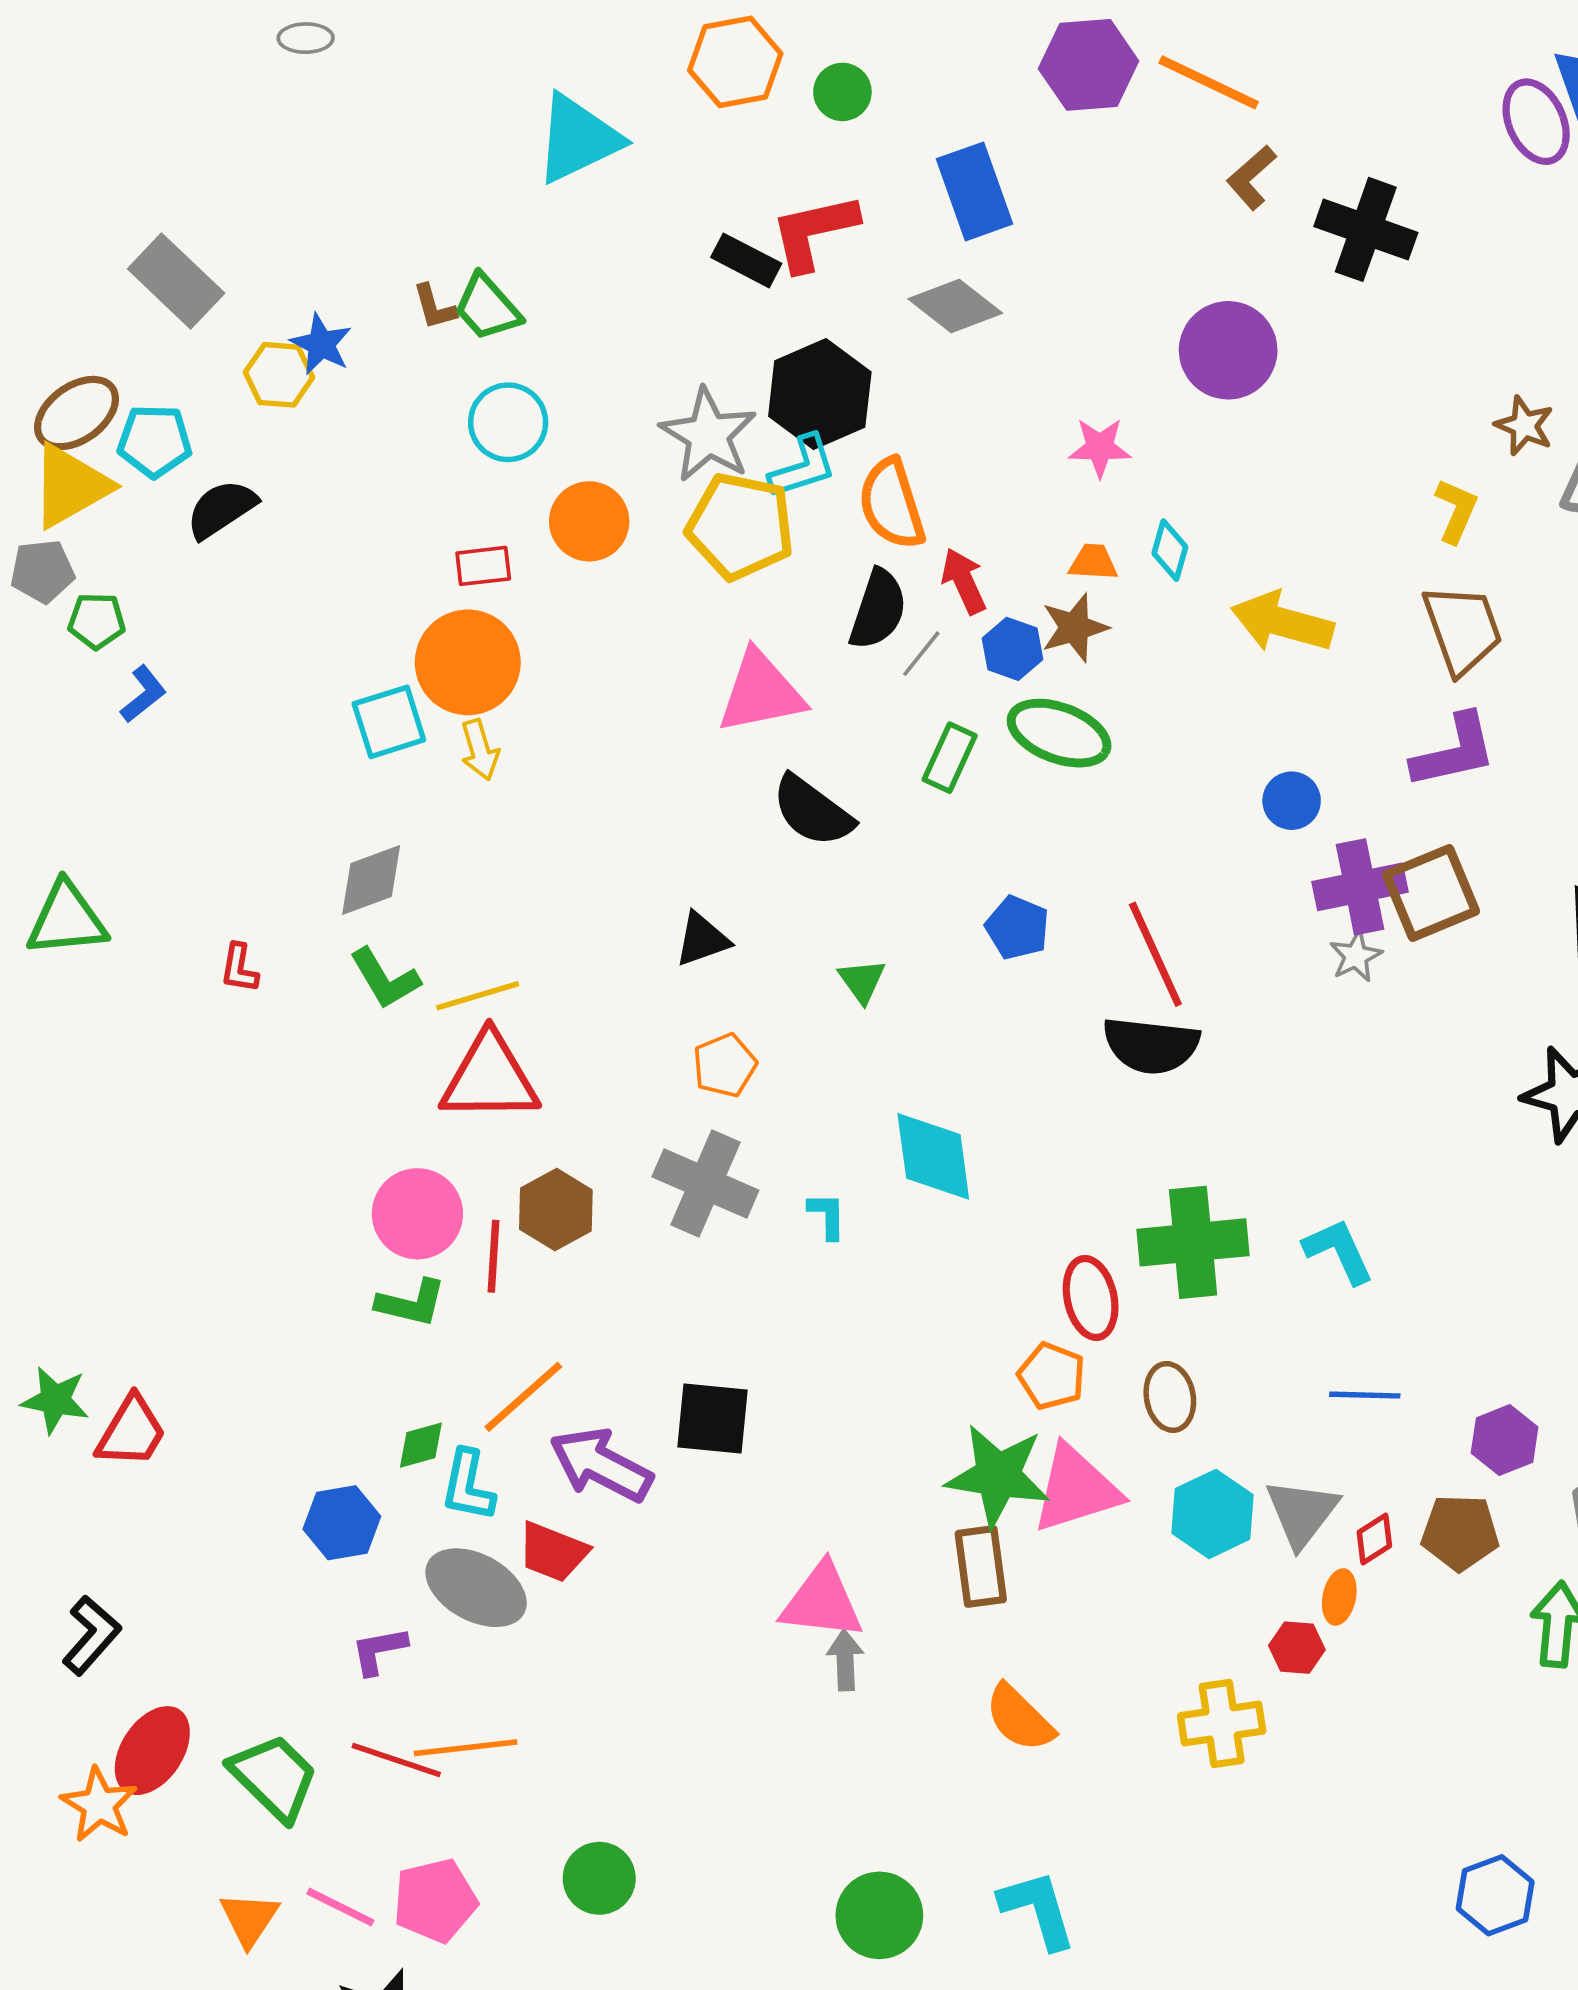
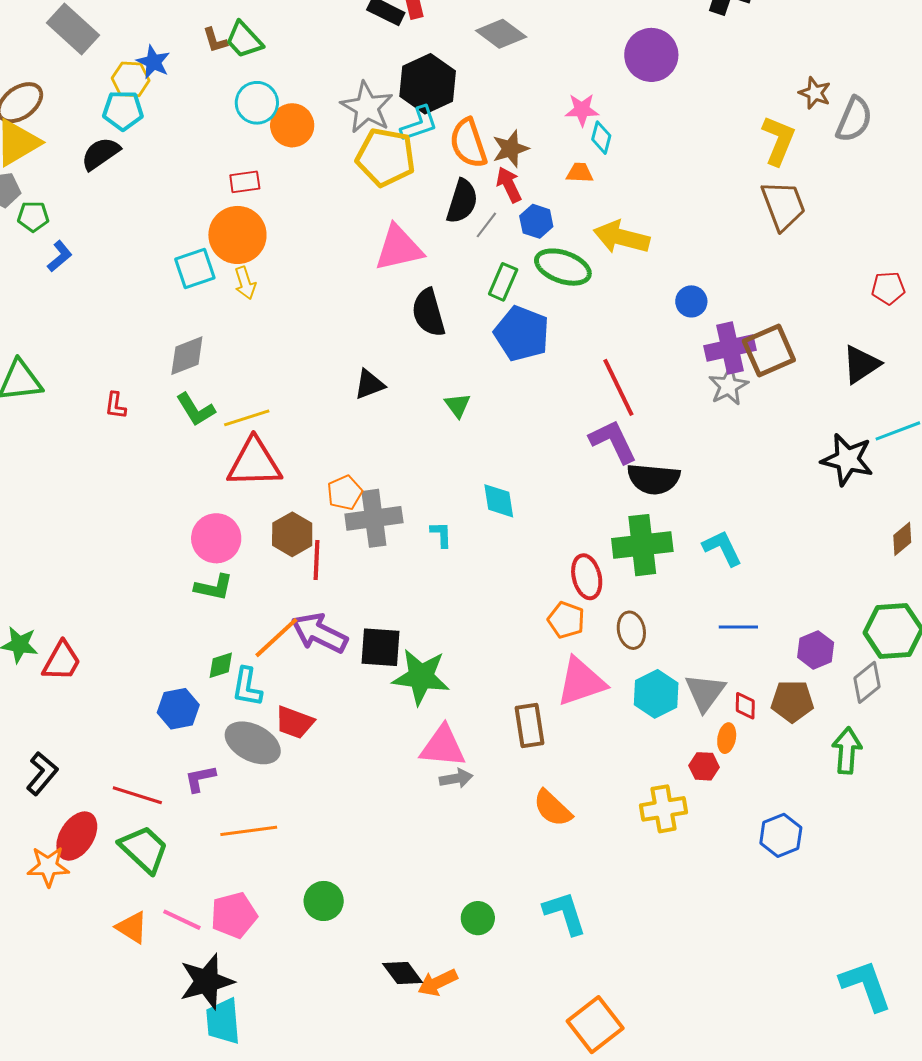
cyan pentagon: (155, 441) -> (123, 110), moved
yellow L-shape: (1456, 511) -> (778, 140), size x1.4
orange circle: (589, 521) -> (292, 125), moved
cyan diamond: (1170, 550) -> (601, 138), moved
yellow arrow: (1282, 622) -> (622, 237), moved
brown star: (1075, 628) -> (510, 149), moved
purple L-shape: (1454, 751) -> (613, 441), moved, turned -102
black semicircle: (812, 811) -> (428, 313), turned 39
blue pentagon: (1017, 928) -> (522, 334), moved, size x1.6
gray star: (1356, 956) -> (728, 386), size x1.4
black semicircle: (1151, 1045) -> (653, 479), moved
orange pentagon: (725, 1065) -> (345, 493), moved
cyan diamond: (933, 1156) -> (499, 501), size x0.7
gray cross: (705, 1184) -> (374, 518), turned -30
red line: (494, 1256) -> (316, 560), moved
purple arrow: (601, 1465) -> (319, 633), moved
green star: (998, 1476) -> (421, 677), moved
red diamond: (1374, 1539) -> (745, 706), turned -56
gray arrow: (845, 1660) -> (456, 778), turned 84
red line: (396, 1760) -> (137, 795), moved
orange star: (99, 1805) -> (48, 866), turned -30
blue hexagon: (1495, 1895) -> (781, 835), moved
green circle: (879, 1915) -> (478, 918), size x0.7
orange triangle: (249, 1919) -> (132, 927), turned -30

